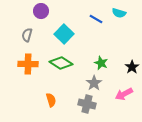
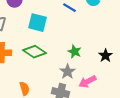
cyan square: (64, 34) -> (37, 23), turned -30
pink arrow: (124, 94) -> (87, 82), moved

